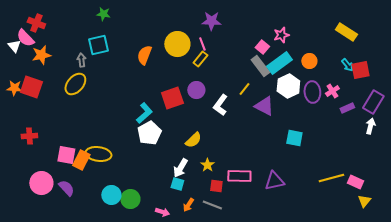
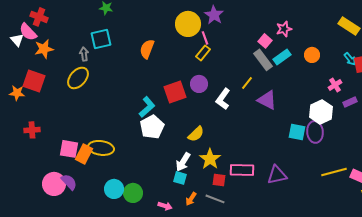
purple star: (211, 21) -> (214, 15), turned 30
yellow circle: (177, 44) -> (188, 24), moved
cyan rectangle: (279, 63) -> (282, 57), size x0.7
white hexagon: (288, 86) -> (321, 112), moved
orange star: (14, 88) -> (17, 93), moved
purple ellipse: (312, 92) -> (315, 132), moved
yellow star: (207, 165) -> (210, 159), size x1.5
pink circle: (41, 183) -> (54, 184), moved

